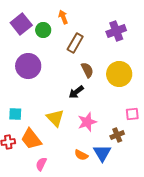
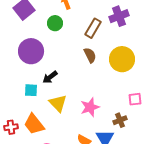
green circle: (43, 30) -> (55, 23), moved
brown rectangle: (75, 43) -> (93, 28), moved
black arrow: (76, 92) -> (50, 77), moved
cyan square: (15, 114) -> (31, 90), moved

